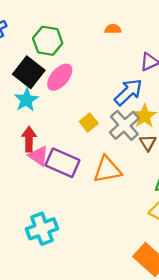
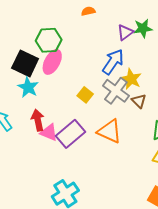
green hexagon: (48, 41) -> (49, 40), moved
purple rectangle: (62, 163) -> (70, 134), turned -52
orange triangle: (107, 170) -> (110, 131), turned 48

